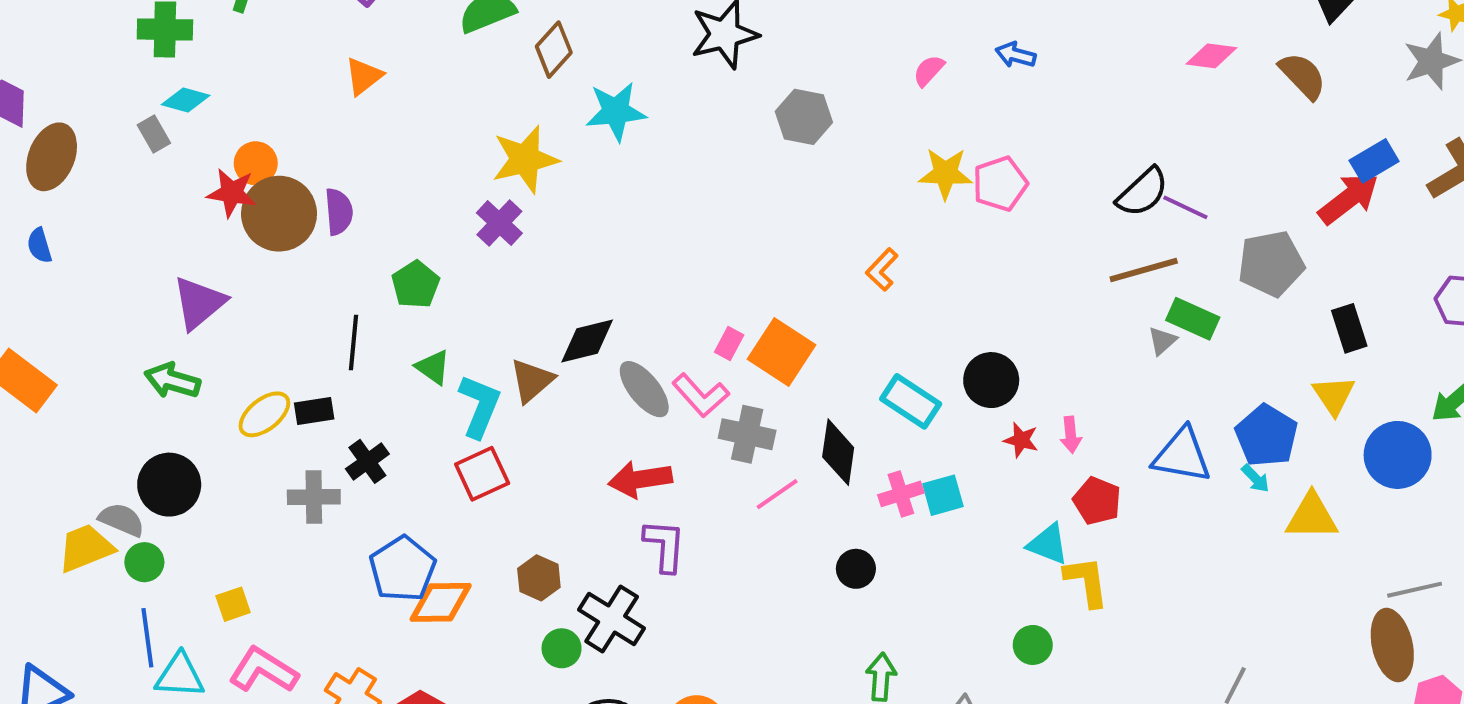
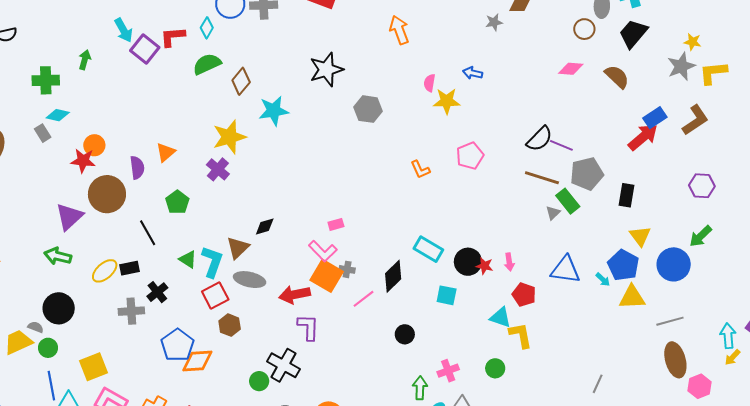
pink semicircle: (929, 71) -> (429, 83), turned -30
orange triangle: (364, 76) -> (166, 152), moved
yellow star: (945, 173) -> (447, 101), moved
pink pentagon: (1000, 184) -> (470, 156), moved
brown circle: (279, 214) -> (107, 194), moved
gray pentagon: (1271, 264) -> (587, 174), moved
orange L-shape: (882, 269) -> (420, 170), moved, turned -65
brown line: (1144, 270) -> (542, 178), turned 36
green rectangle: (1193, 319) -> (568, 201), turned 30
black rectangle: (1349, 328) -> (626, 195), moved, turned 30
black diamond: (587, 341) -> (265, 226), size x0.7
black line: (354, 343) -> (148, 233), turned -32
pink rectangle: (729, 344) -> (336, 224), turned 49
orange square: (782, 352) -> (327, 276), moved
green triangle: (433, 367) -> (188, 259), moved
black circle: (991, 380) -> (468, 262), moved
gray ellipse: (644, 389) -> (250, 280), moved, turned -36
gray cross: (747, 434) -> (347, 269), size x0.6
blue pentagon: (1267, 436) -> (623, 265), moved
black diamond: (838, 452) -> (393, 276), turned 40
pink cross: (901, 494) -> (448, 371), moved
cyan square: (943, 495) -> (447, 295), turned 30
gray semicircle: (122, 520) -> (36, 327), size x0.7
brown hexagon: (539, 578) -> (230, 325), moved
gray line: (1415, 590) -> (670, 321), moved
yellow square: (233, 604) -> (93, 367), size x1.6

